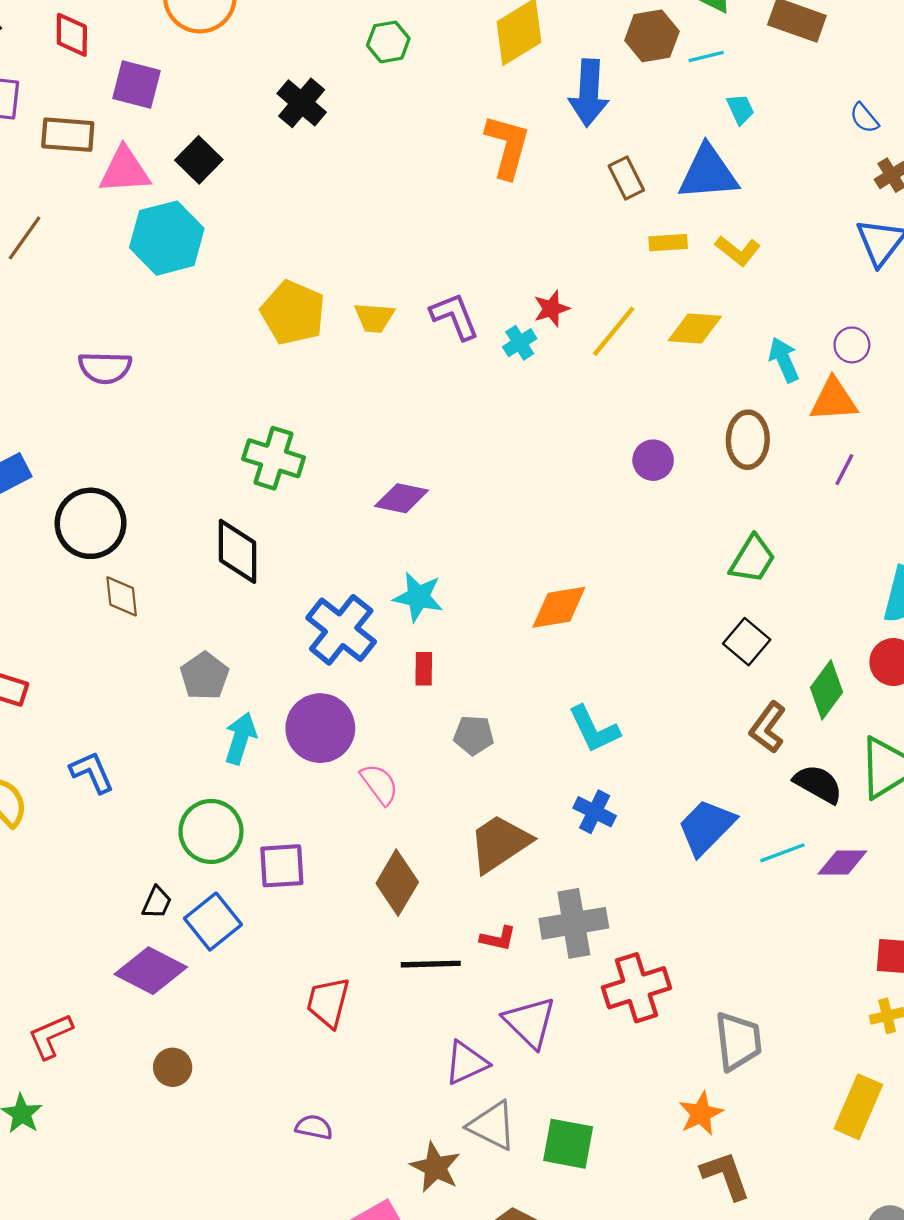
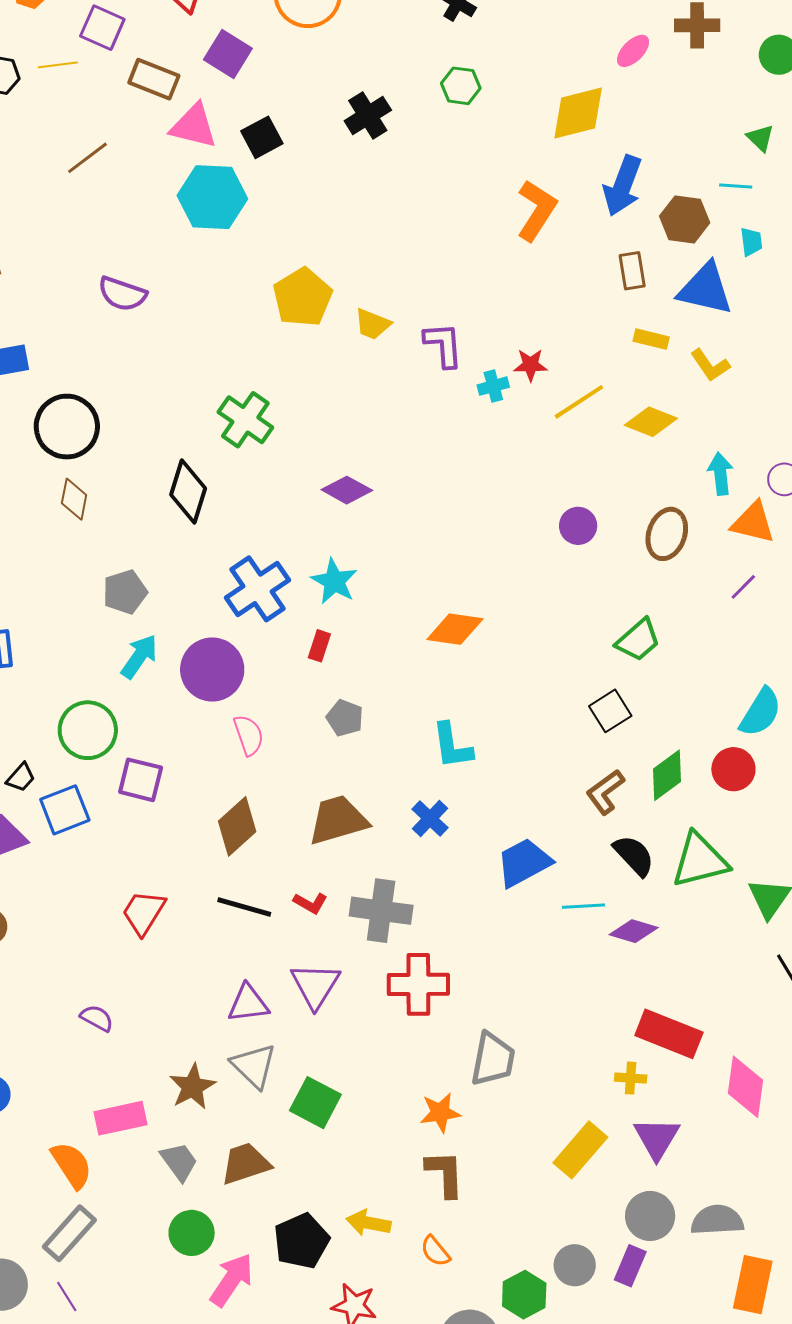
brown hexagon: (652, 36) -> (685, 219), moved

